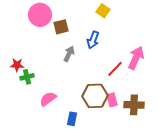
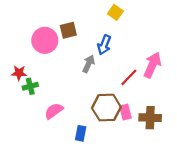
pink circle: (40, 15) -> (45, 40), moved
gray arrow: (69, 54) -> (88, 64), moved

